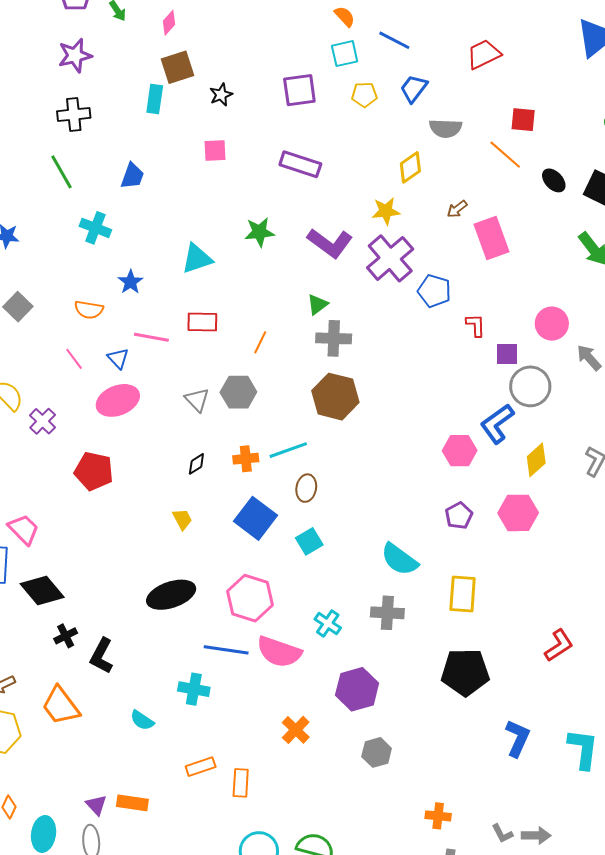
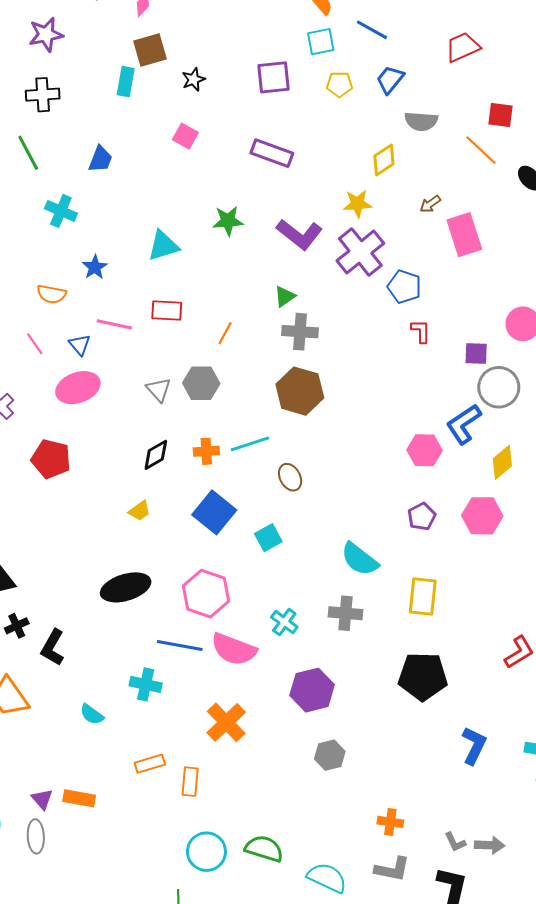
pink square: (215, 150) -> (185, 136), turned 30
red L-shape: (476, 325) -> (421, 331), moved
black diamond: (196, 464) -> (156, 455), size x1.4
brown ellipse: (306, 488) -> (290, 477), moved, turned -40
yellow trapezoid: (182, 519) -> (140, 511), turned 80
orange cross: (296, 730) -> (226, 722), moved, size x1.4

